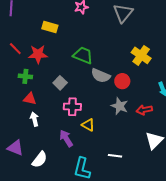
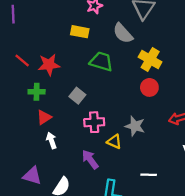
yellow rectangle: (50, 27) -> (80, 32), moved
yellow cross: (141, 55) -> (150, 60), moved
gray semicircle: (101, 76) -> (123, 33), moved, turned 30
red triangle: (30, 99) -> (44, 117), turned -40
gray star: (120, 106) -> (135, 126), moved

